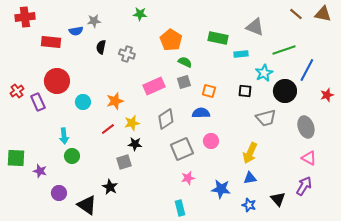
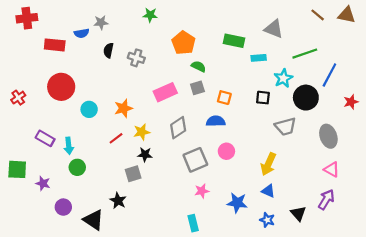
purple rectangle: (38, 102) -> (45, 138), moved, turned -36
blue triangle: (250, 178) -> (268, 191), turned 32

